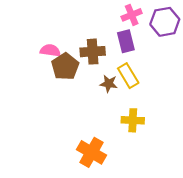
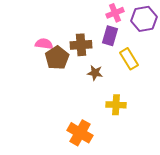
purple rectangle: (126, 41) -> (110, 36), turned 30
yellow rectangle: (128, 76) -> (129, 59), moved

